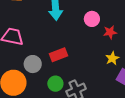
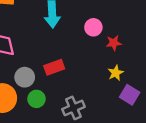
green circle: (55, 84) -> (36, 99), moved

